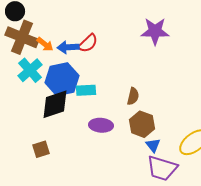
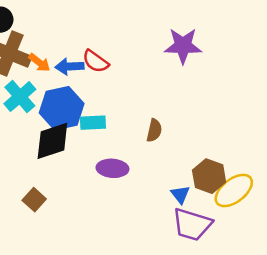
red semicircle: (88, 43) -> (96, 61), turned 80
brown hexagon: (142, 124) -> (209, 176), moved
brown square: (41, 149) -> (34, 200), turned -30

